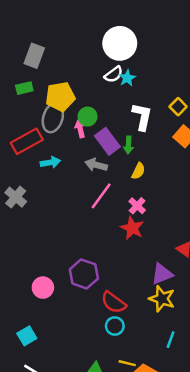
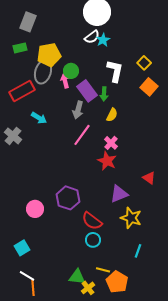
cyan arrow: (50, 162) -> (39, 118), moved, turned 42
gray arrow: (96, 165) -> (78, 110), turned -90
purple triangle: (162, 274) -> (119, 194), moved

